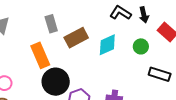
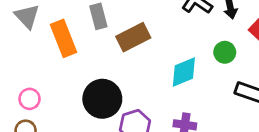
cyan diamond: (107, 45) -> (184, 72), moved
orange rectangle: (40, 55) -> (63, 38), moved

